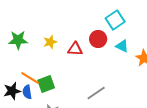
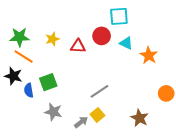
cyan square: (115, 20) -> (119, 16), turned 30
orange line: (30, 78) -> (24, 56), moved
black star: (12, 91) -> (13, 76), moved, turned 30

